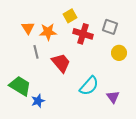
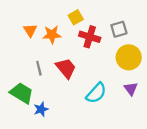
gray square: (110, 27) -> (119, 29), turned -35
gray line: (36, 52) -> (39, 68), moved
yellow circle: (119, 53) -> (129, 57), size x1.5
purple triangle: (113, 97) -> (131, 89), moved

